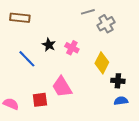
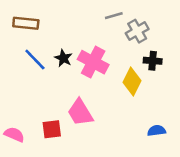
pink cross: (72, 48) -> (93, 62), size x1.6
blue line: (27, 59) -> (35, 59), moved
black cross: (118, 81) -> (153, 61), moved

